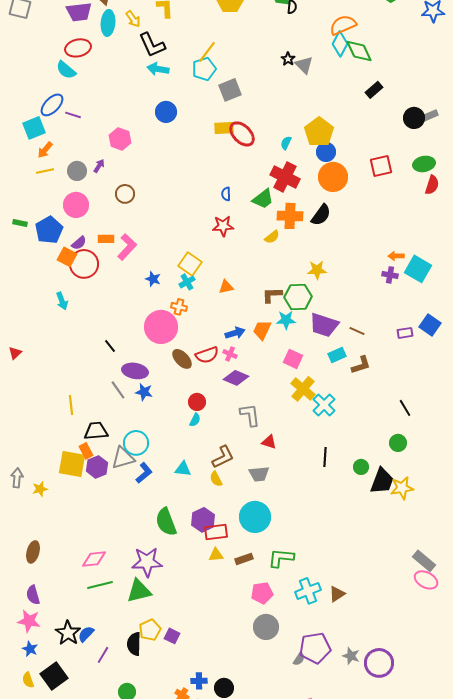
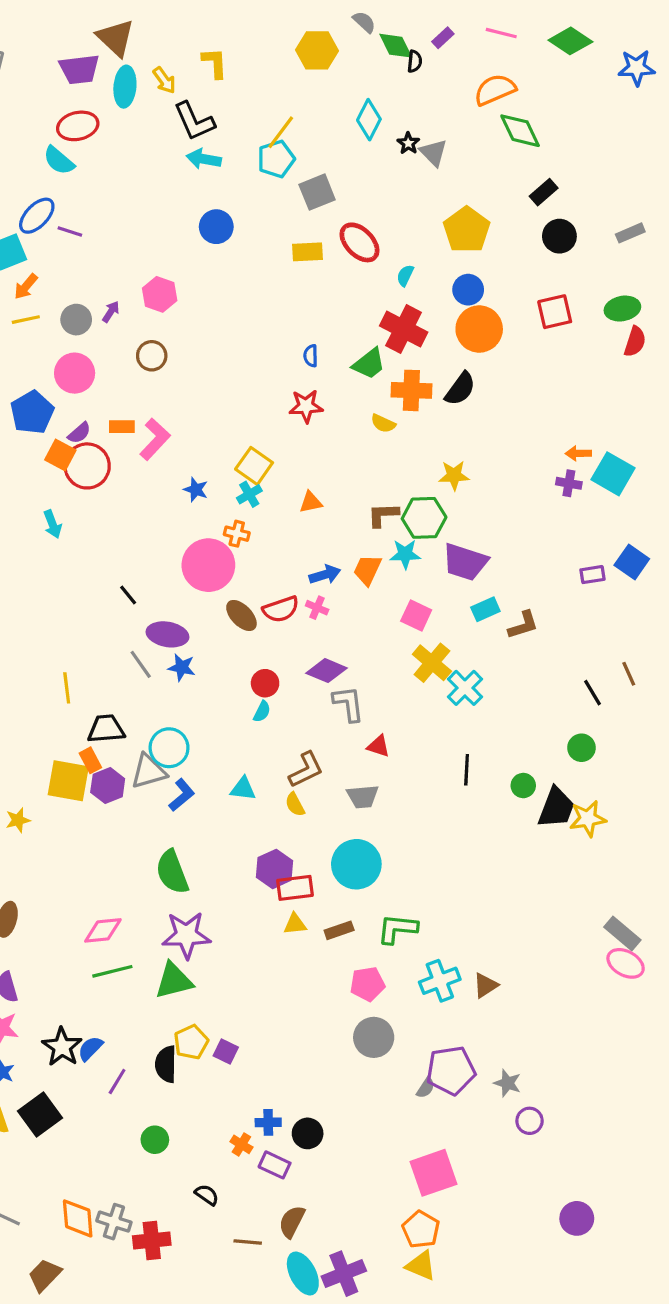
cyan diamond: (340, 44) -> (369, 120), moved
black circle: (414, 118) -> (559, 236), moved
yellow pentagon: (319, 132) -> (467, 230), moved
red ellipse: (242, 134) -> (360, 242), moved
pink hexagon: (120, 139) -> (160, 294), moved
yellow semicircle: (272, 237) -> (383, 423), turned 63
brown line: (357, 331) -> (629, 674), moved, turned 42
purple diamond: (236, 378) -> (326, 671), moved
green semicircle: (166, 522) -> (172, 872), moved
purple circle: (379, 663) -> (530, 1121), moved, size x0.6

